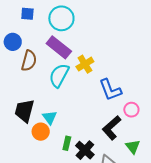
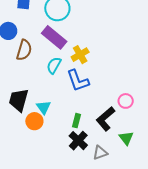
cyan semicircle: (59, 75) -> (54, 65), size x0.7
blue L-shape: (110, 90) -> (78, 81), moved
green rectangle: (67, 143) -> (76, 121), moved

